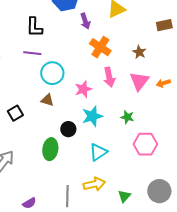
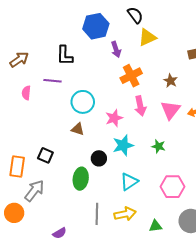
orange cross: (100, 47) -> (131, 76), turned 30
purple line: (32, 53) -> (52, 81), moved
black square: (15, 113) -> (45, 155), moved, turned -35
pink hexagon: (145, 144) -> (173, 187), moved
gray line: (67, 196) -> (97, 214), moved
green triangle: (124, 196) -> (155, 226), turned 40

